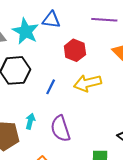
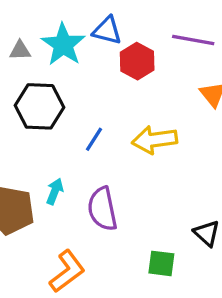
red hexagon: (75, 50) -> (137, 61), moved

